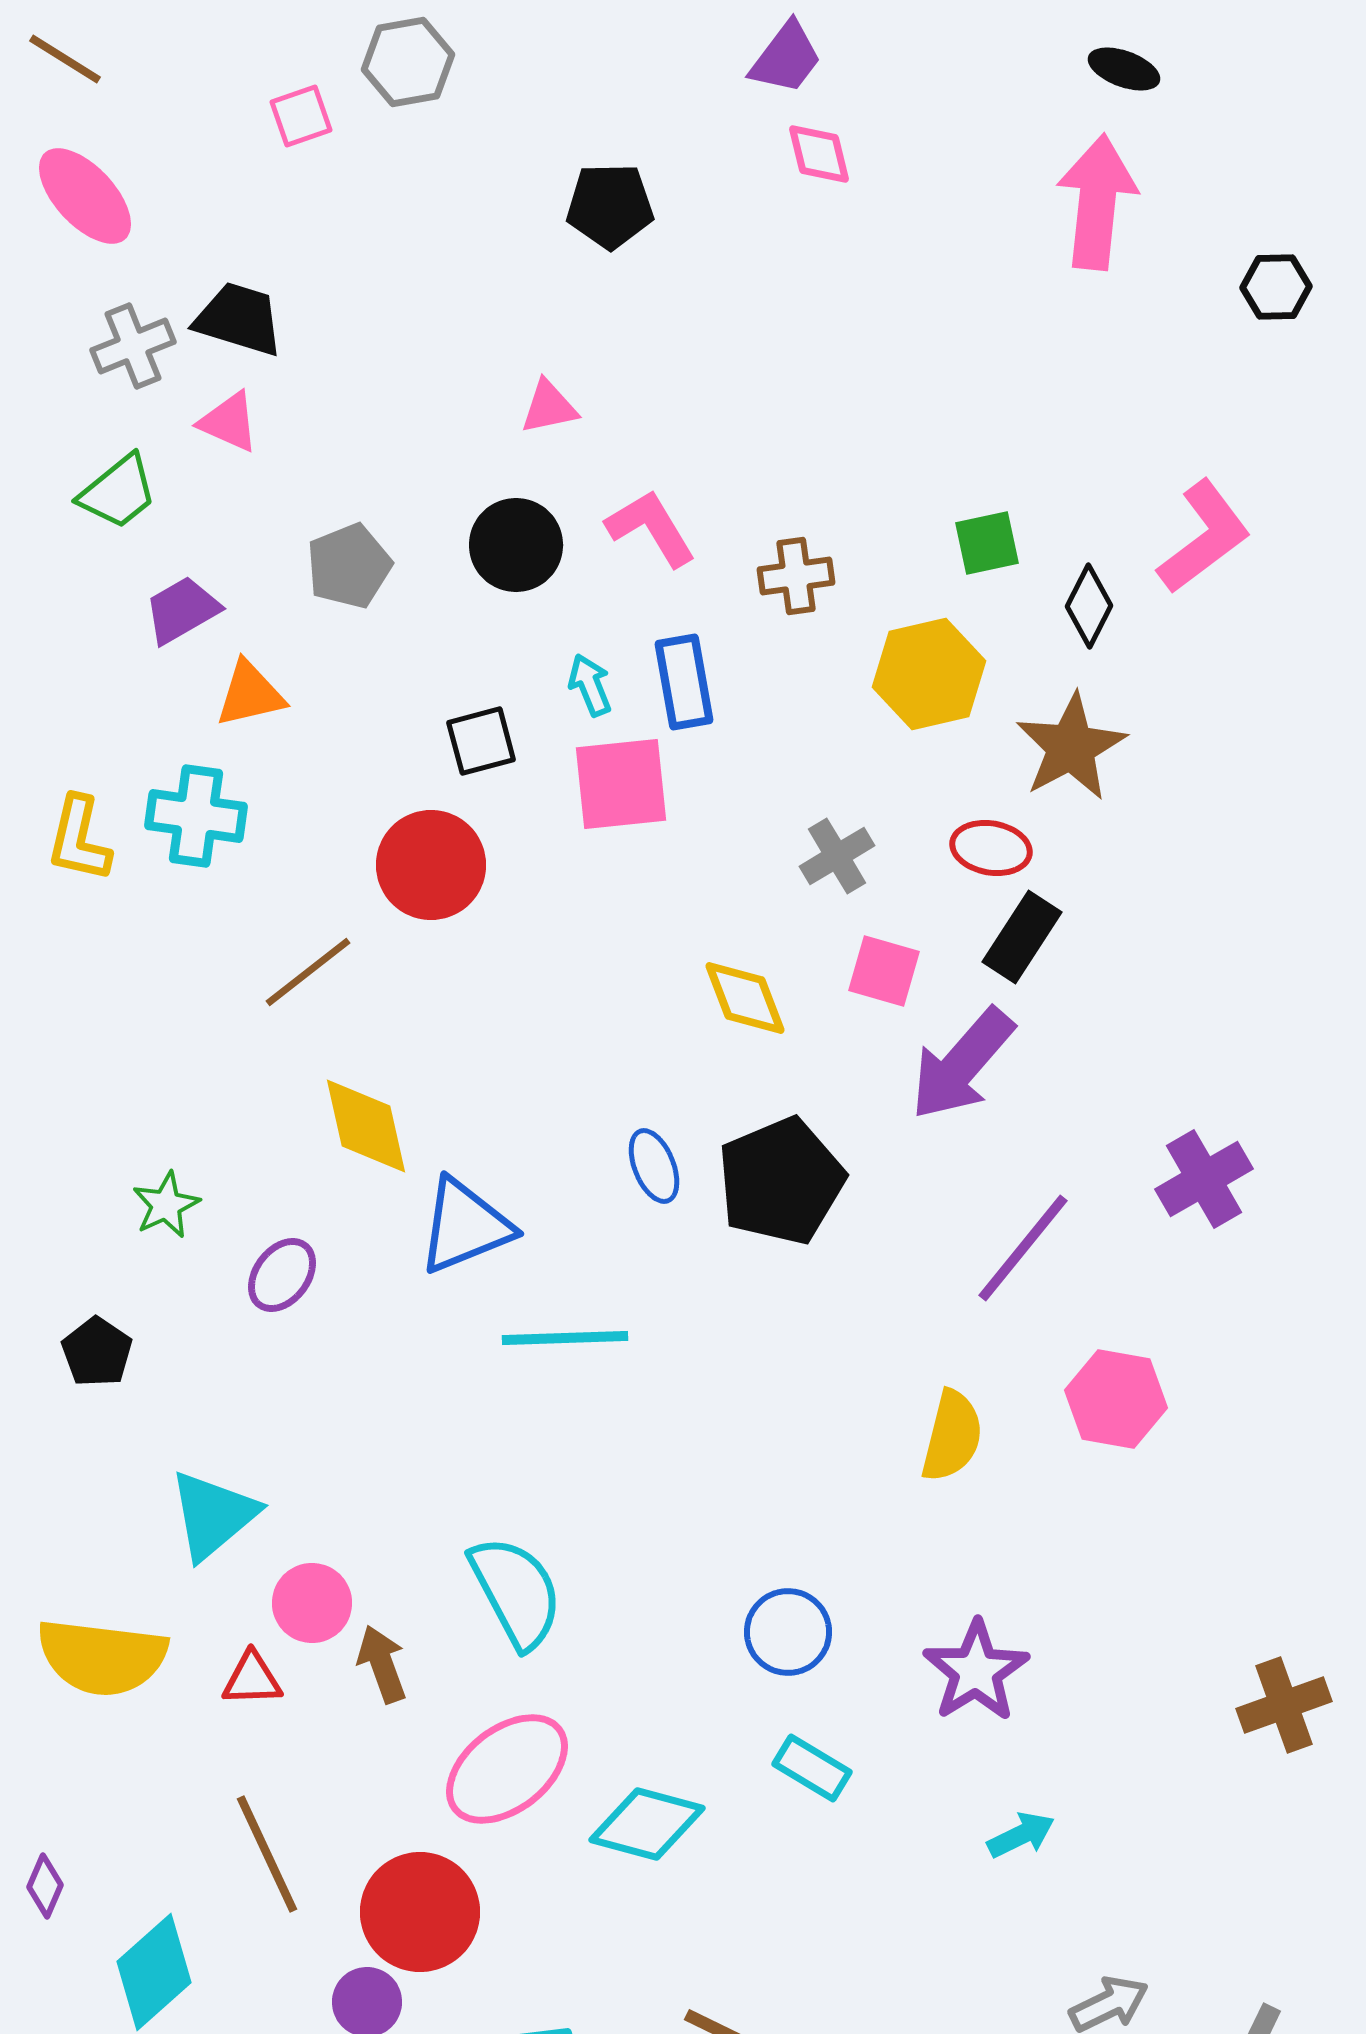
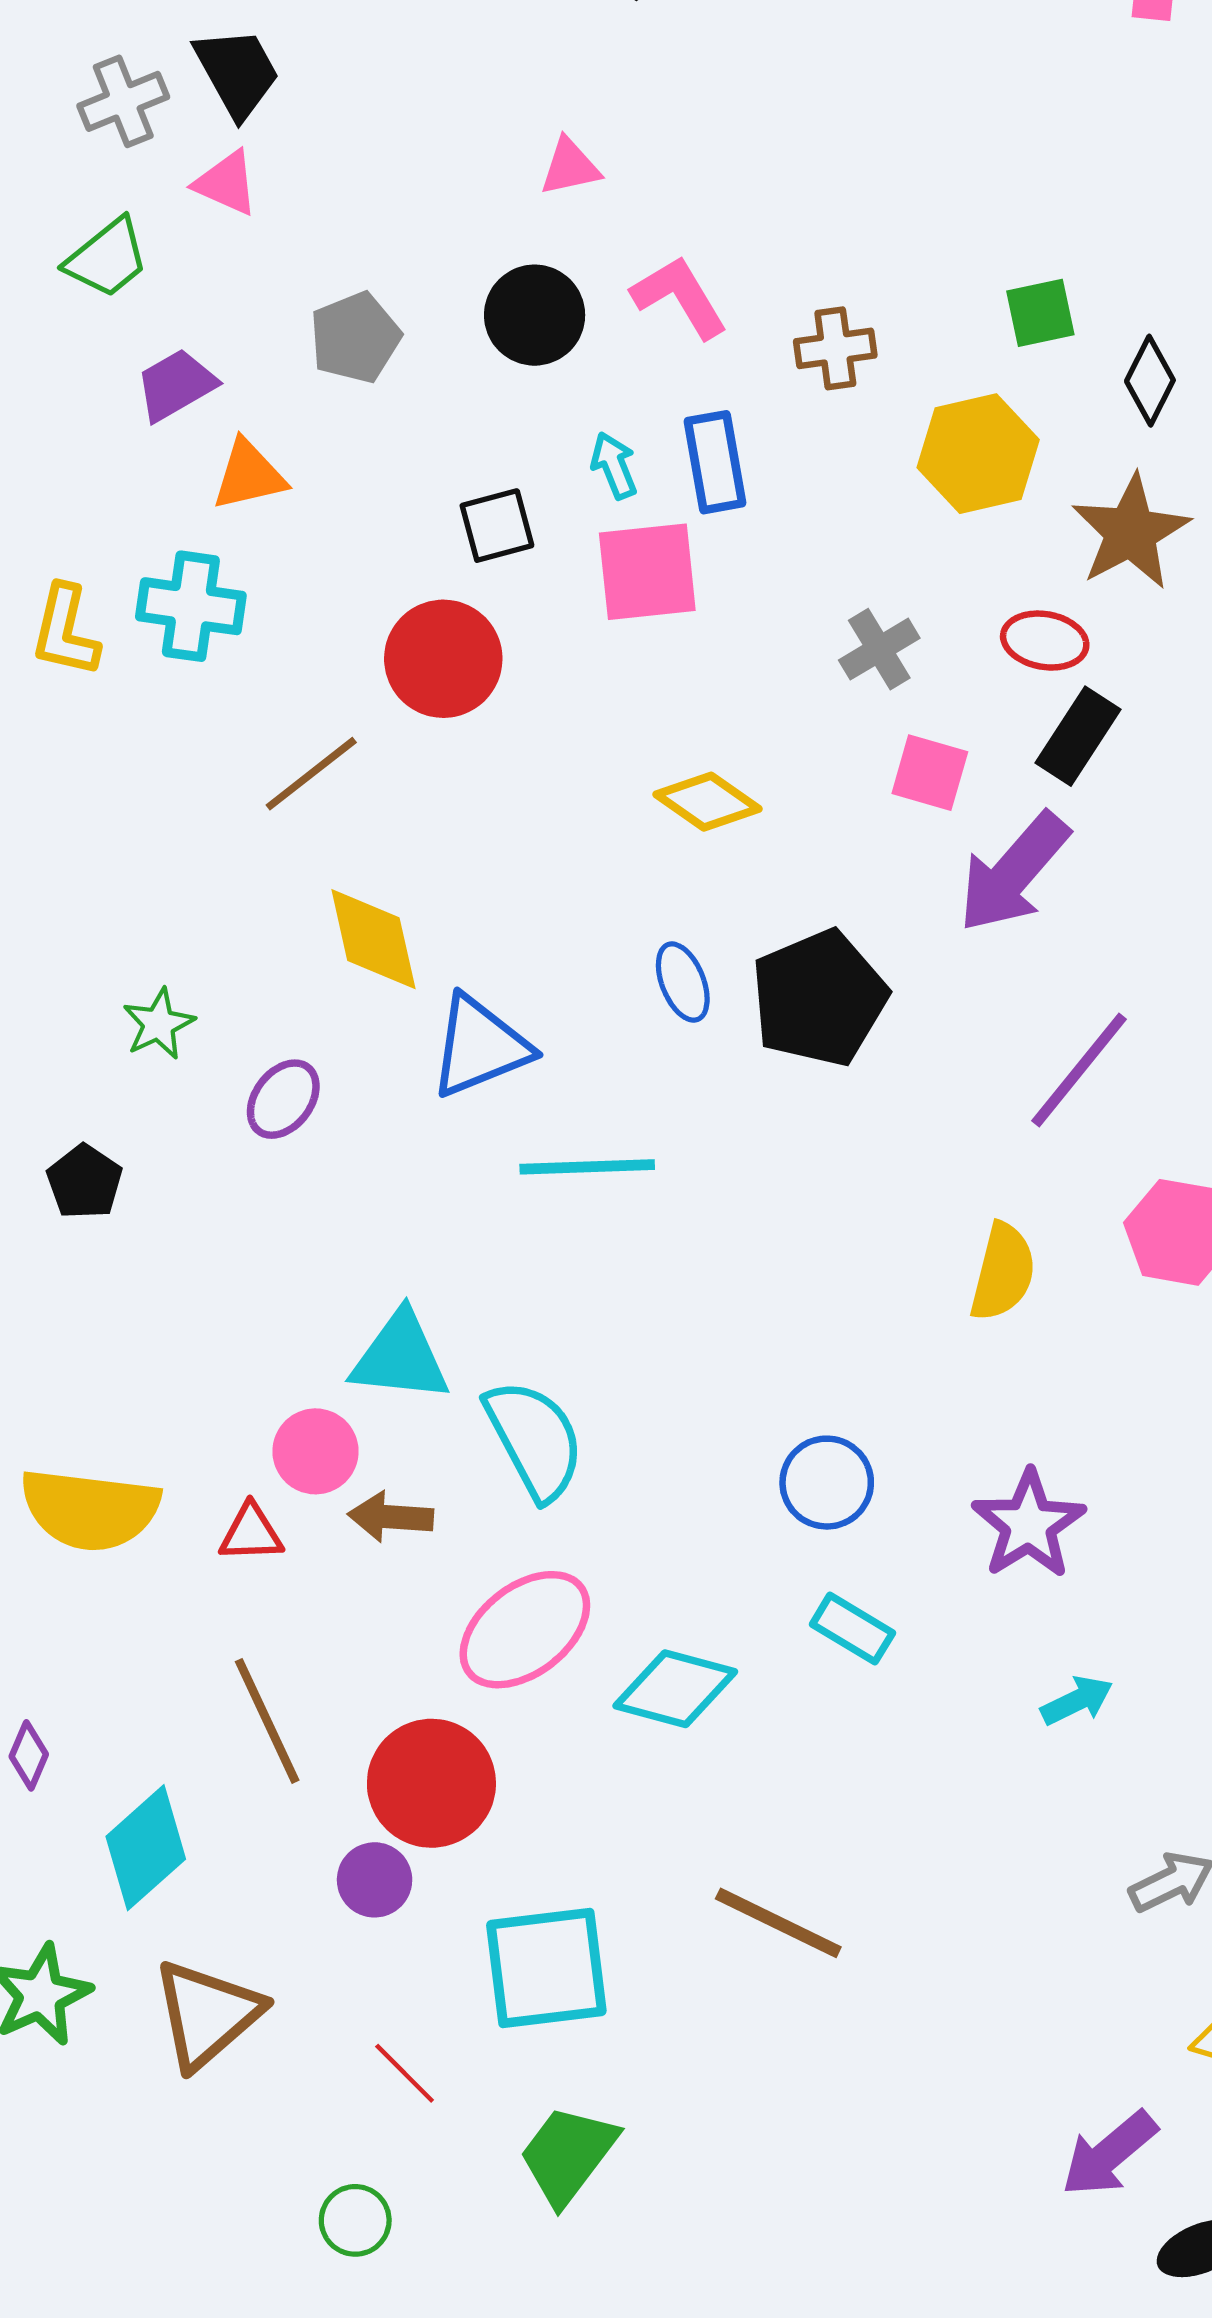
black trapezoid: (239, 319) -> (237, 72), turned 44
yellow diamond: (745, 998) -> (707, 802), moved, turned -34
cyan triangle: (213, 1515) -> (400, 1357), moved, turned 46
brown arrow: (382, 1664) -> (391, 1517), turned -66

